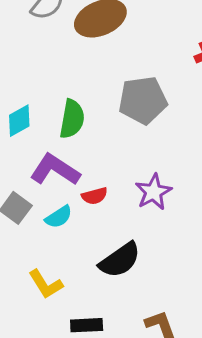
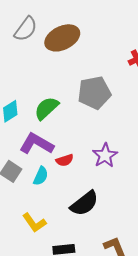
green semicircle: (72, 119) -> (46, 108), turned -140
cyan semicircle: (59, 217) -> (41, 176), turned -30

